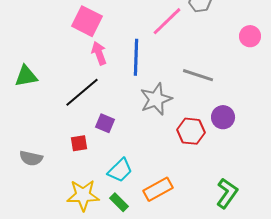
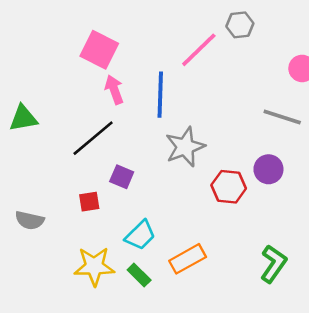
gray line: (198, 75) -> (282, 117), moved

